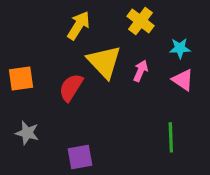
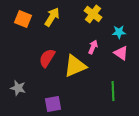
yellow triangle: (104, 62) -> (75, 66), moved, turned 50
orange square: (21, 78) -> (23, 19), moved, turned 30

